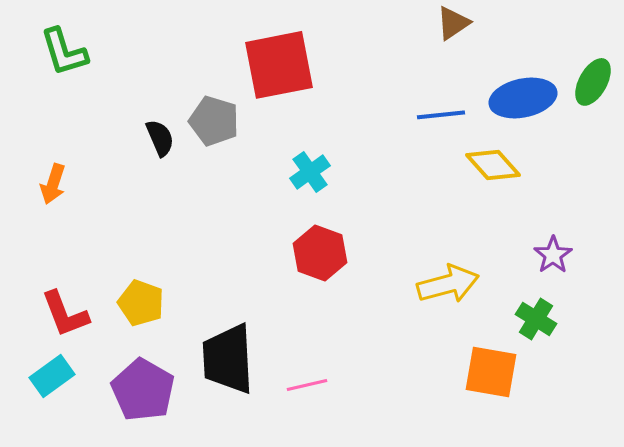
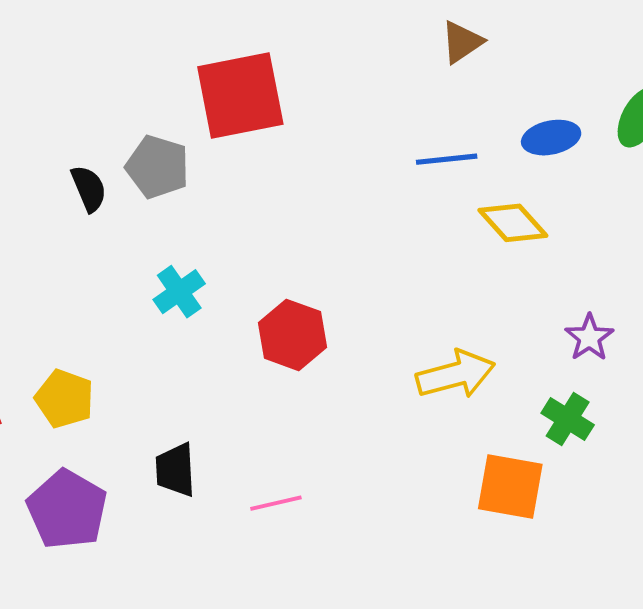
blue ellipse: (523, 98) -> (551, 138), size x0.7
cyan cross: (310, 172) -> (179, 292), moved
black trapezoid: (228, 359) -> (175, 470), size x0.6

